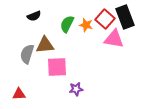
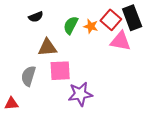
gray semicircle: (27, 54) -> (28, 76), moved
purple star: (76, 89) -> (80, 94), size x1.6
red triangle: (19, 94) -> (11, 104), moved

